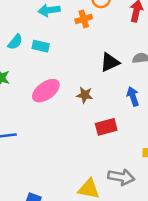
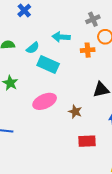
cyan semicircle: (15, 42) -> (33, 48), moved
cyan rectangle: (41, 46) -> (48, 64), size x1.5

